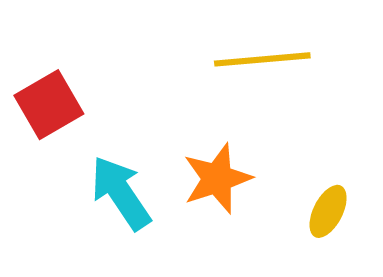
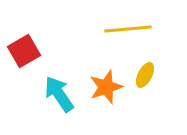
yellow ellipse: (328, 211) -> (145, 75), moved

